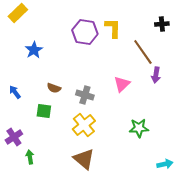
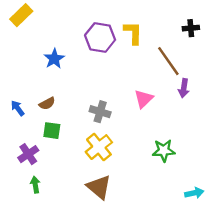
blue star: (34, 50) -> (54, 59), moved
brown semicircle: (54, 88) -> (47, 103), moved, turned -48
purple cross: (14, 137) -> (28, 154), moved

